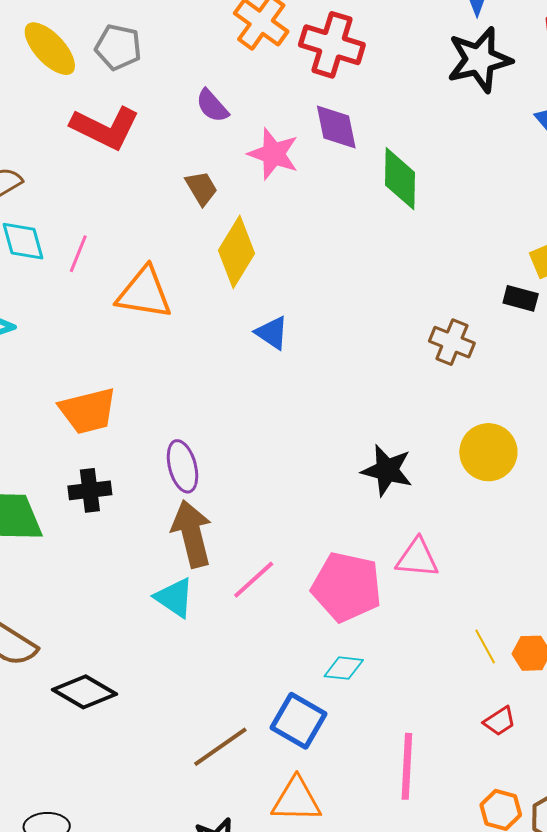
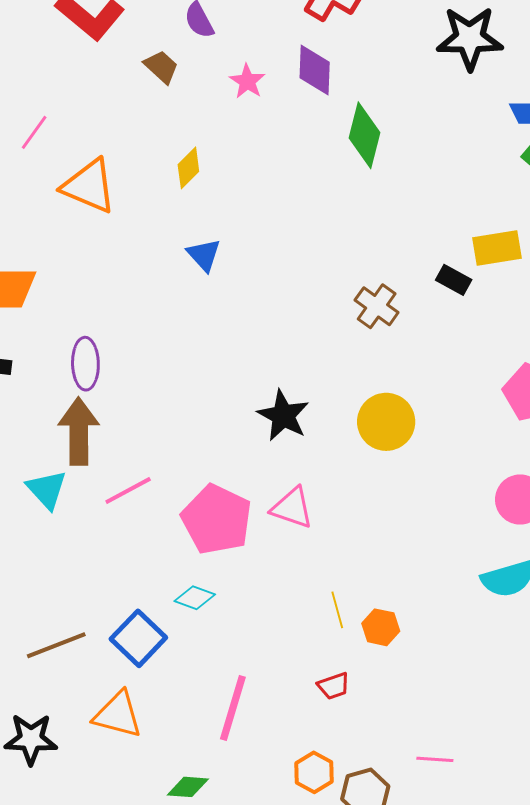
pink star: (273, 154) -> (247, 81), size x0.7
brown trapezoid: (201, 188) -> (161, 67), moved, turned -30
yellow diamond: (237, 252) -> (188, 168), size x0.6

